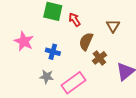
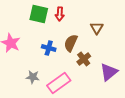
red arrow: (75, 20) -> (60, 14), moved, turned -144
blue cross: (53, 52) -> (49, 48), moved

